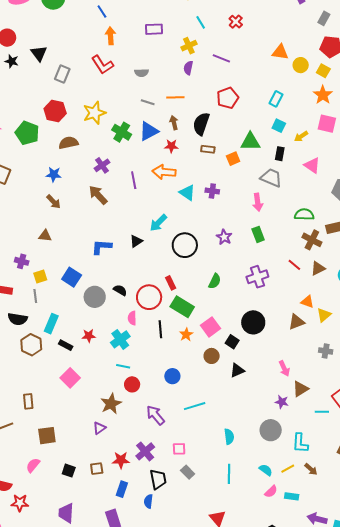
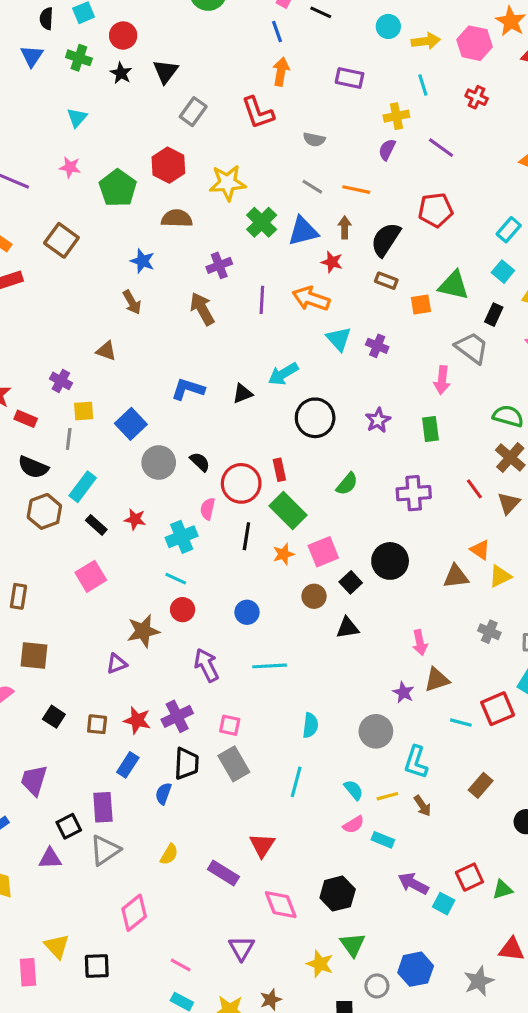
red cross: (236, 22) -> (477, 97), turned -32
brown triangle: (318, 268) -> (509, 503), turned -35
gray rectangle: (188, 472) -> (234, 764), size x1.5

